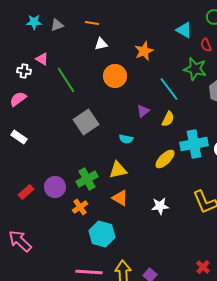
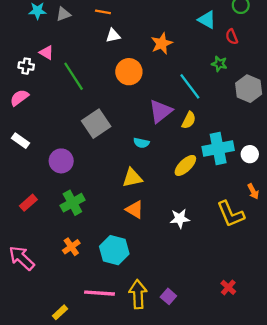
green star: (195, 69) -> (219, 64), size x0.6
purple triangle: (143, 111) -> (161, 111), size x1.6
green cross: (87, 179) -> (72, 203), moved
purple circle: (55, 187) -> (61, 161), moved
orange cross: (80, 207) -> (71, 247), moved

